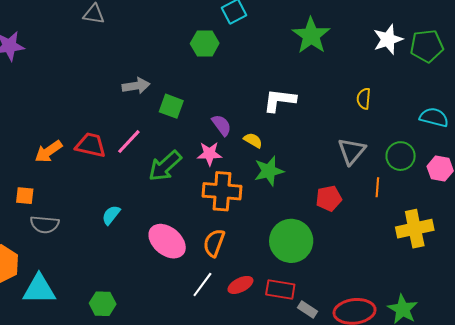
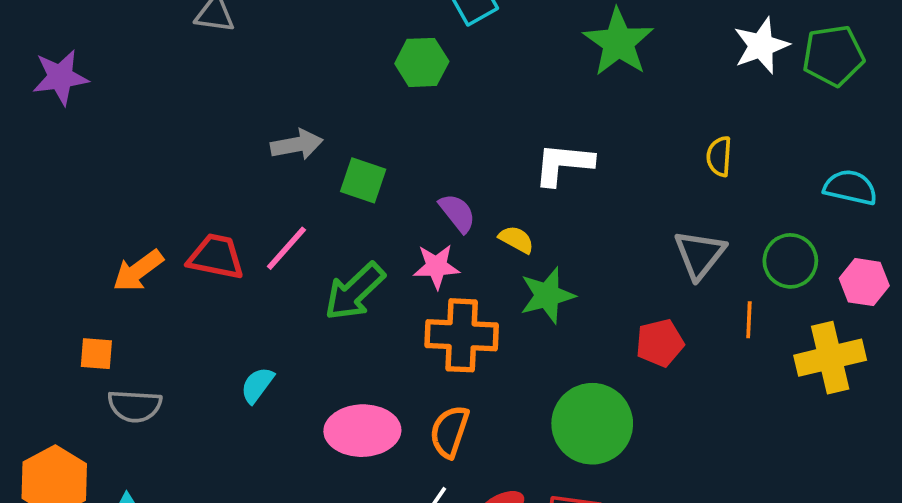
yellow cross: (415, 229) -> (830, 358), moved
pink ellipse: (167, 241) -> (362, 431), turned -39

